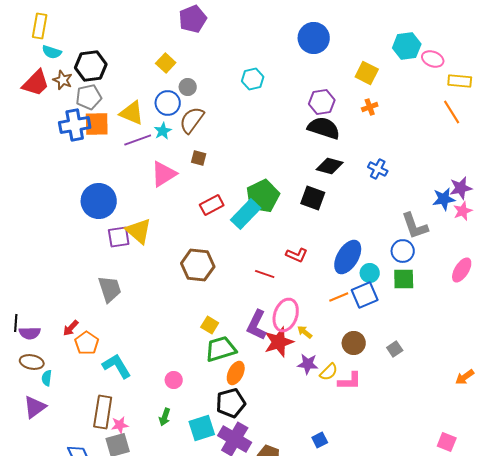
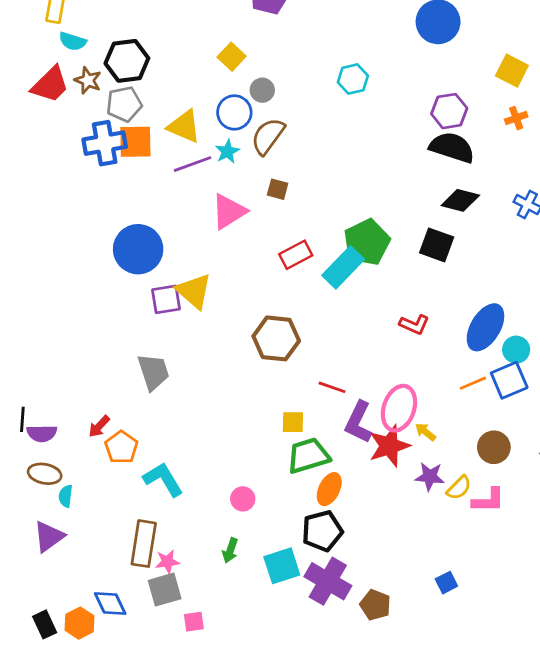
red line: (265, 274) -> (332, 387), moved
yellow square: (210, 325) -> (293, 422), turned -30

